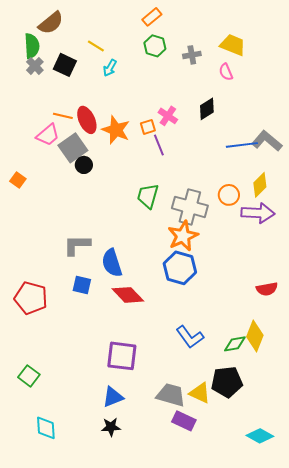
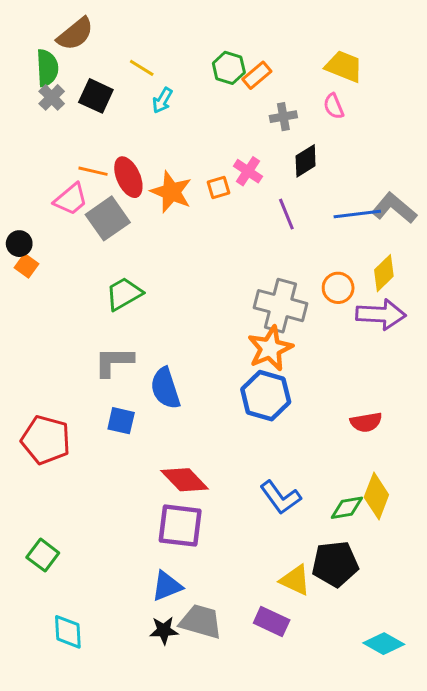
orange rectangle: (152, 17) -> (257, 75), moved
gray cross: (192, 55) -> (283, 117), moved
purple line: (159, 145) -> (286, 214), moved
black circle: (84, 165) -> (19, 244), moved
green trapezoid: (148, 196) -> (124, 294), moved, turned 44
red semicircle: (267, 289) -> (366, 422), moved
red diamond: (128, 295) -> (185, 480), moved
gray trapezoid: (171, 395) -> (201, 621), moved

